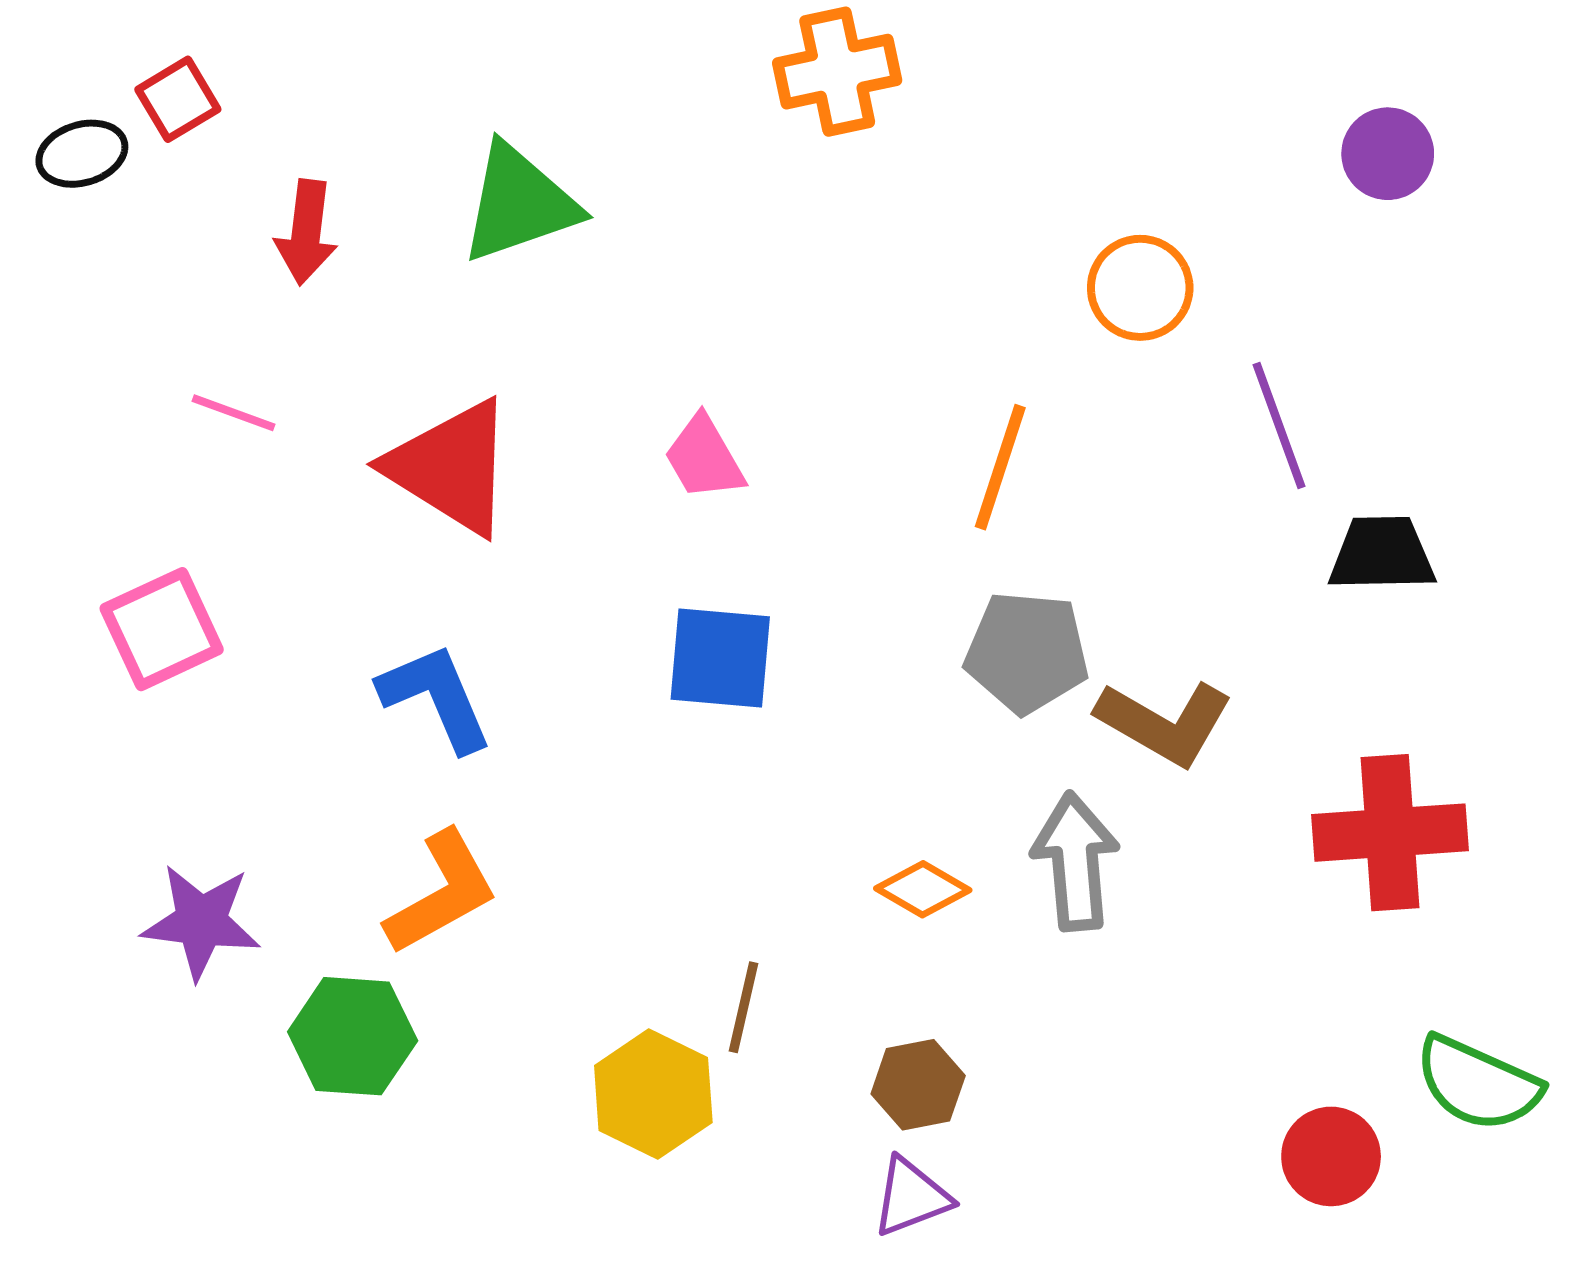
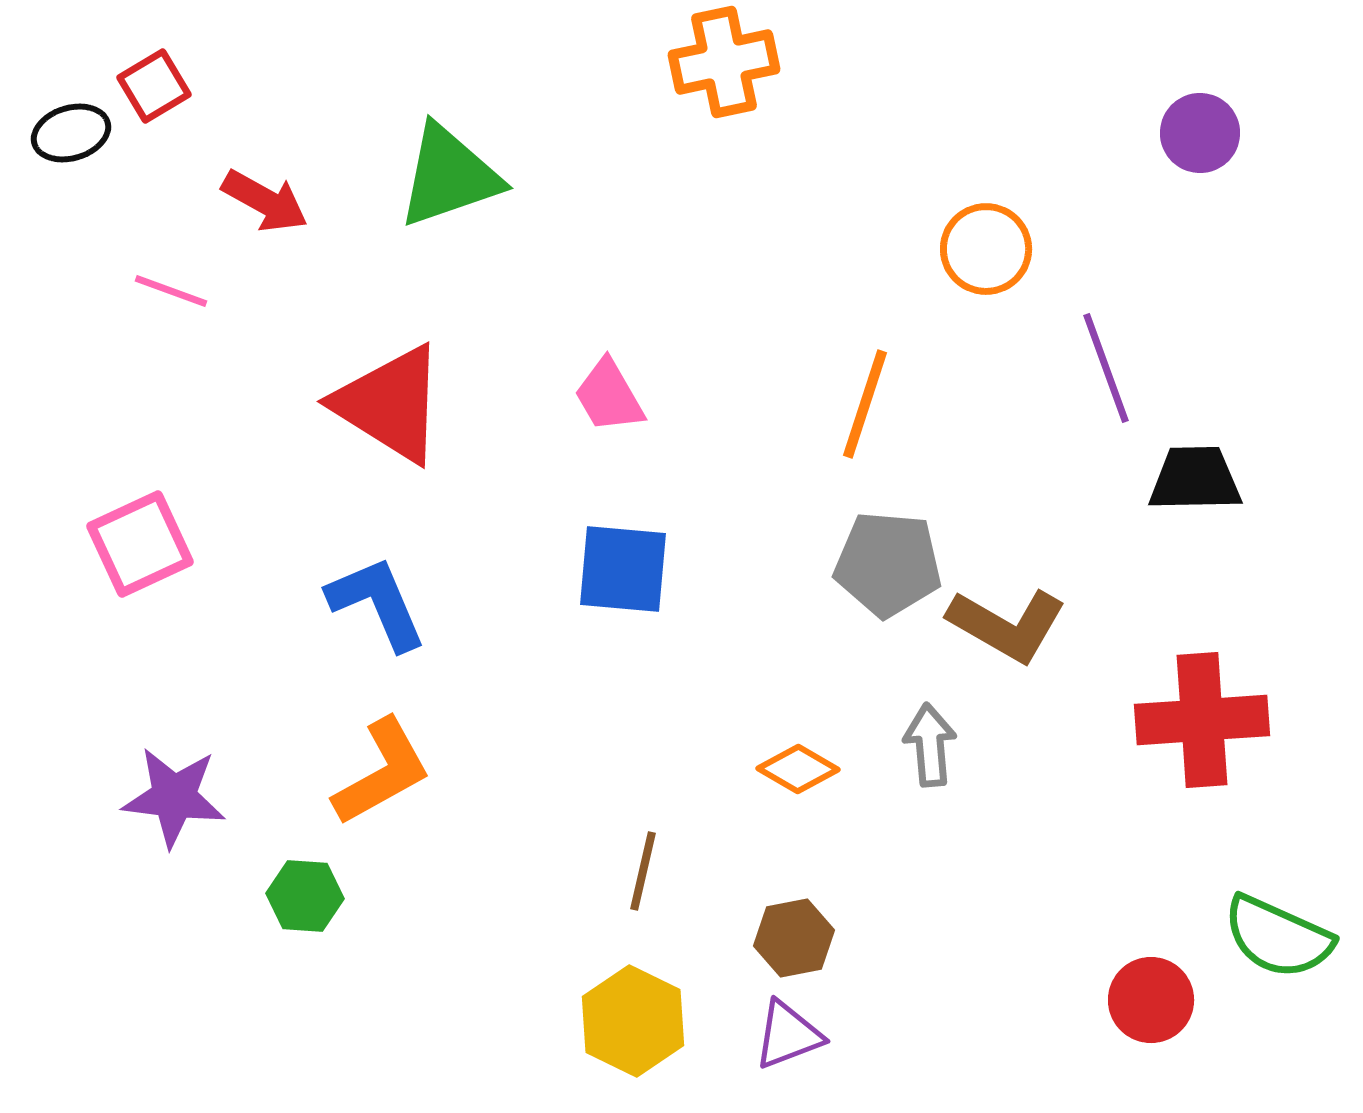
red arrow: (306, 232) -> (265, 201), turned -68
pink line: (233, 413) -> (171, 291), moved
gray arrow: (1075, 862) -> (930, 745), size x0.7
green hexagon: (353, 1036) -> (305, 896), size x0.7
yellow hexagon: (653, 1094) -> (633, 1021), moved

